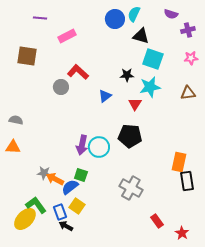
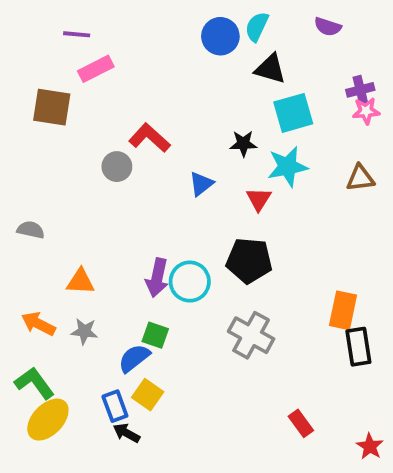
purple cross: (188, 30) -> (360, 90), moved
pink rectangle: (67, 36) -> (96, 69), moved
cyan square: (153, 59) -> (293, 113), turned -35
orange triangle: (13, 147) -> (80, 282), moved
orange arrow: (55, 179) -> (38, 324), moved
gray cross: (131, 188) -> (251, 335), moved
green L-shape: (36, 205) -> (34, 383), moved
red star: (182, 233) -> (370, 446), moved

